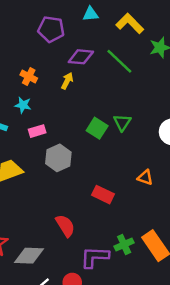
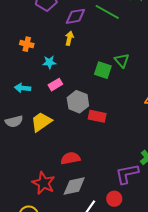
orange cross: (29, 76) -> (27, 44), moved
cyan star: (23, 105) -> (49, 62), moved
red rectangle: (103, 195) -> (97, 116), moved
red semicircle: (65, 226) -> (70, 158), moved, turned -54

